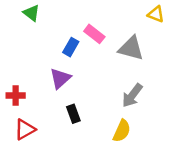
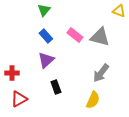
green triangle: (31, 13) -> (44, 10), moved, turned 32
pink rectangle: (94, 34) -> (75, 35), moved
blue rectangle: (71, 47) -> (46, 36), moved, turned -72

